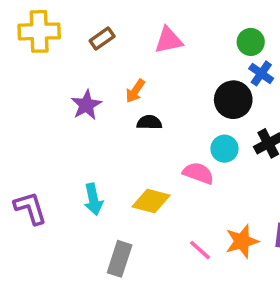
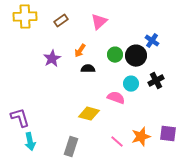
pink triangle: (169, 40) -> (99, 22), turned -30
green circle: (251, 42) -> (115, 55), moved
cyan arrow: (93, 199) -> (30, 142), moved

